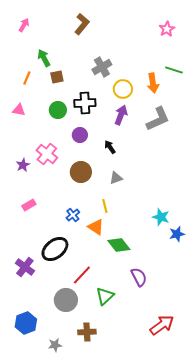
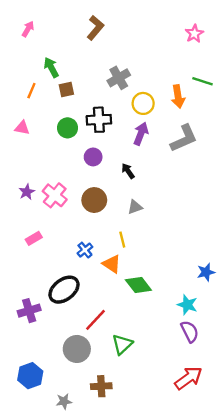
pink cross: (47, 154) -> (55, 195), moved
cyan star: (161, 217) -> (187, 305), moved
purple cross: (25, 267) -> (29, 311), turned 36
purple semicircle: (139, 277) -> (190, 332), moved

